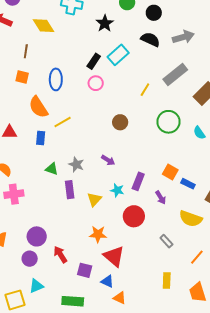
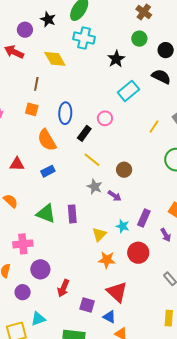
black rectangle: (94, 61) -> (84, 133), moved
yellow line: (63, 122) -> (92, 160), moved, turned 66
brown circle: (120, 122) -> (124, 170), moved
blue rectangle: (41, 138) -> (48, 171), turned 56
gray star: (76, 164) -> (95, 187), moved
green triangle: (52, 169) -> (46, 214), moved, size x1.5
purple rectangle: (70, 190) -> (72, 214), moved
pink cross: (14, 194) -> (23, 244), moved
orange star: (98, 234) -> (107, 260), moved
red arrow: (60, 254) -> (63, 288), turned -126
purple circle: (30, 259) -> (23, 292), moved

